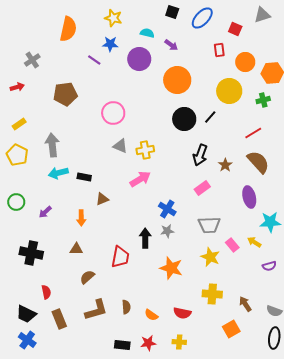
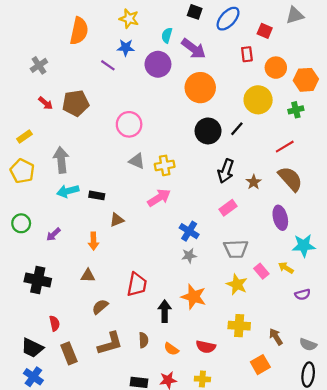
cyan semicircle: (147, 33) -> (167, 35), turned -88
purple arrow: (171, 45) -> (194, 49), size x1.6
red arrow: (17, 87) -> (46, 103), moved, turned 56
black arrow: (145, 238) -> (165, 311), moved

